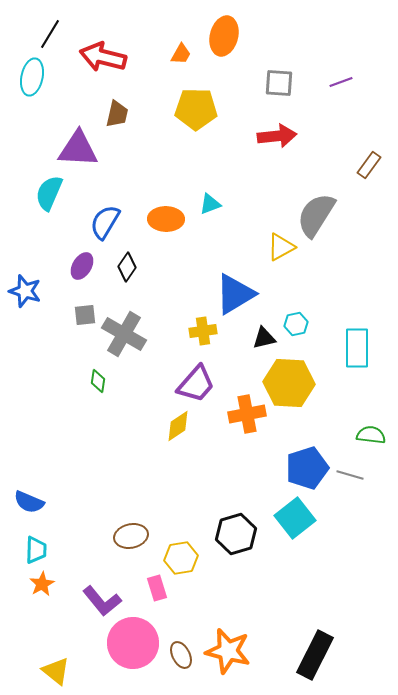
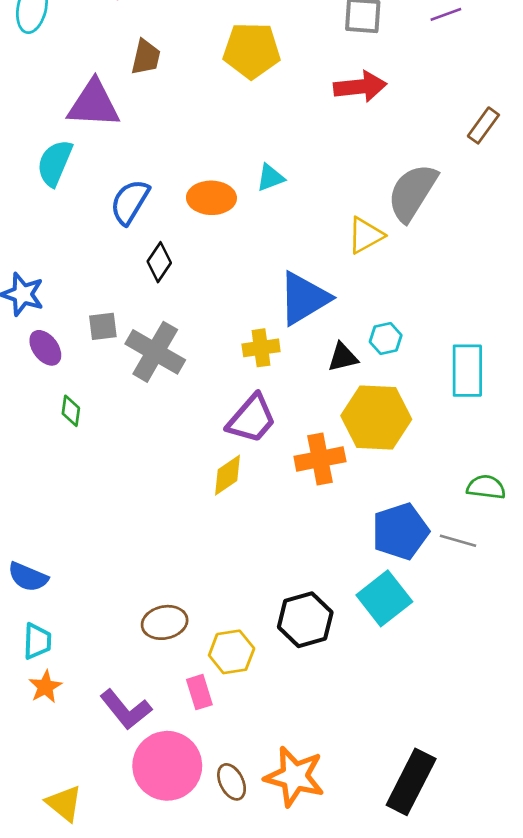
purple ellipse: (82, 266) -> (45, 348), moved, turned -68
green diamond: (98, 381) -> (71, 411), moved

